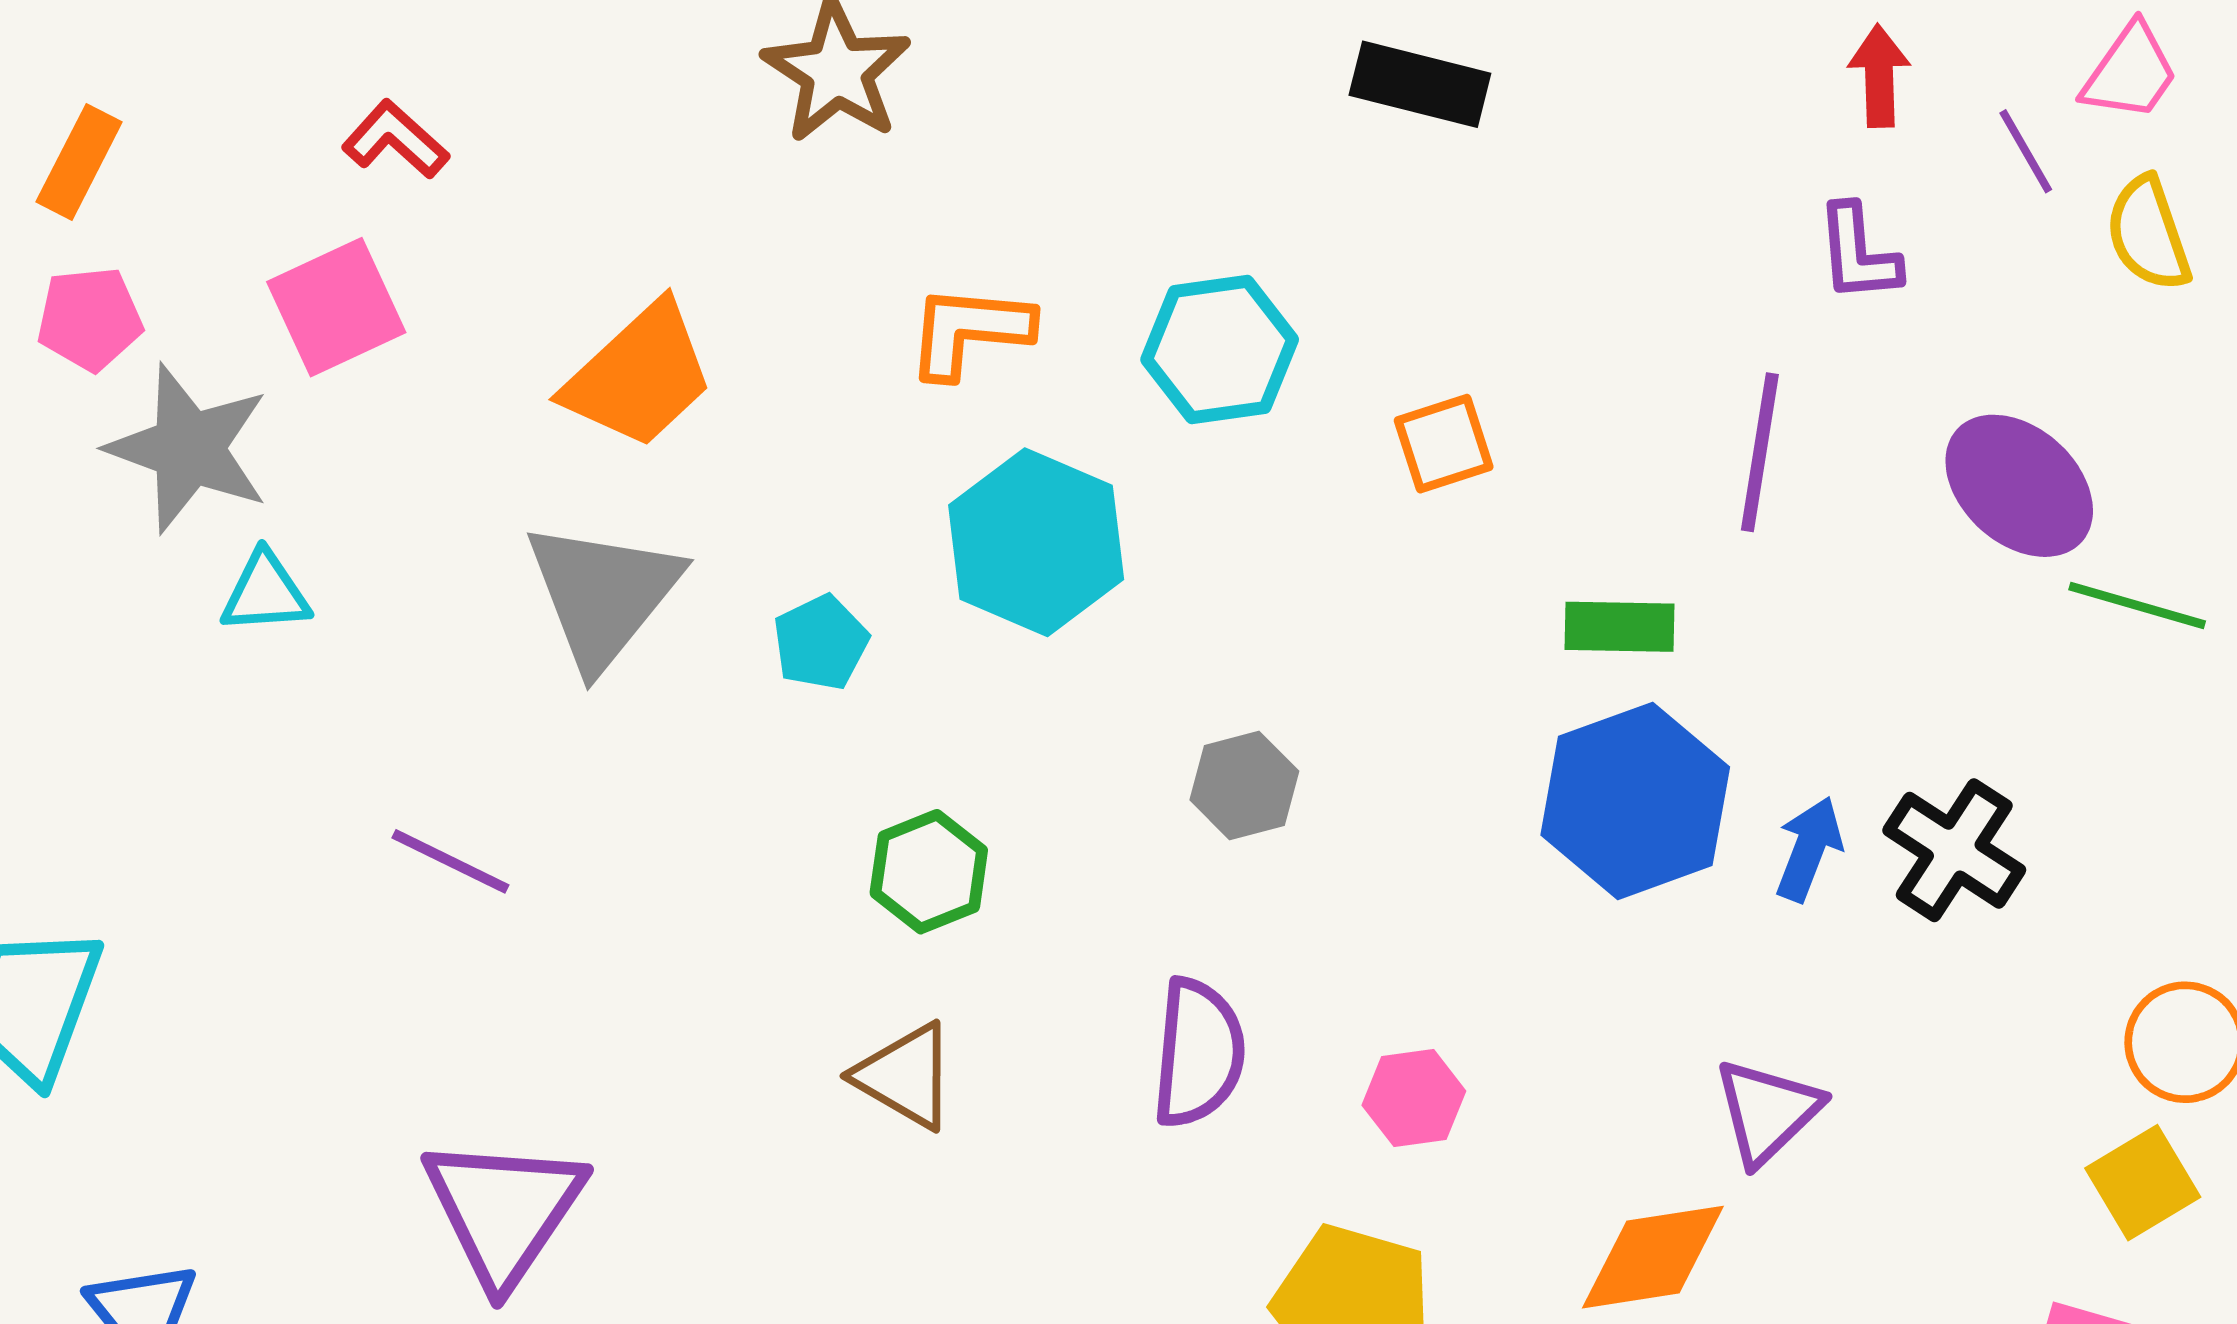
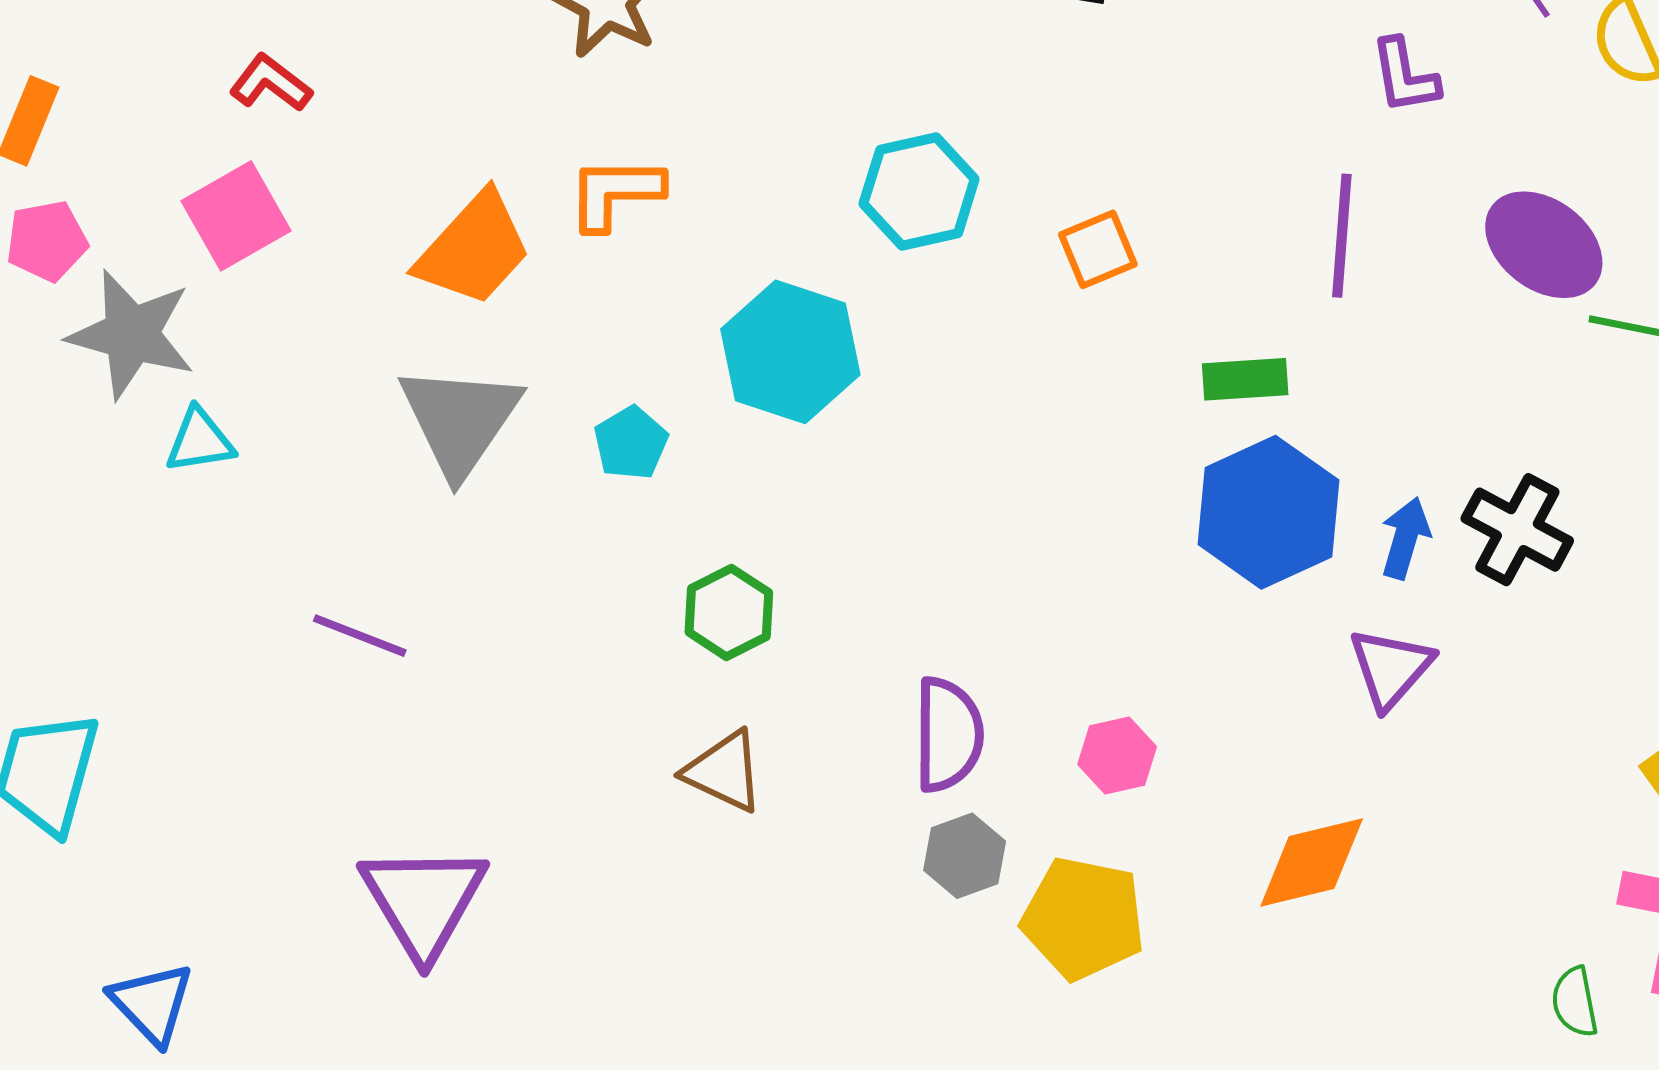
orange L-shape: (969, 331) -> (615, 193), moved
gray hexagon: (1244, 786) -> (965, 856), moved
purple triangle: (1767, 1111) -> (1391, 668), moved

